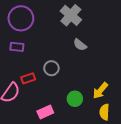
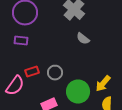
gray circle: (51, 68) -> (55, 73), moved
green circle: (75, 99) -> (78, 92), size x1.5

